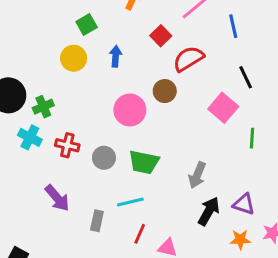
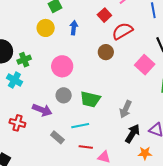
pink circle: (130, 110) -> (62, 66), moved
red cross: (67, 145) -> (17, 123), moved
purple arrow: (57, 198) -> (42, 110), moved, turned -30
gray rectangle: (97, 221) -> (57, 137), turned -64
red line: (140, 234) -> (86, 147), turned 72
orange star: (240, 240) -> (145, 153), moved

